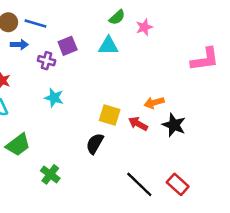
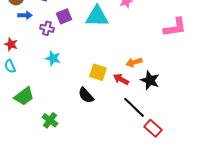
cyan triangle: (108, 46) -> (97, 16), size x1.4
black semicircle: (95, 144) -> (86, 95), turned -72
black line: (139, 184) -> (134, 107), moved

